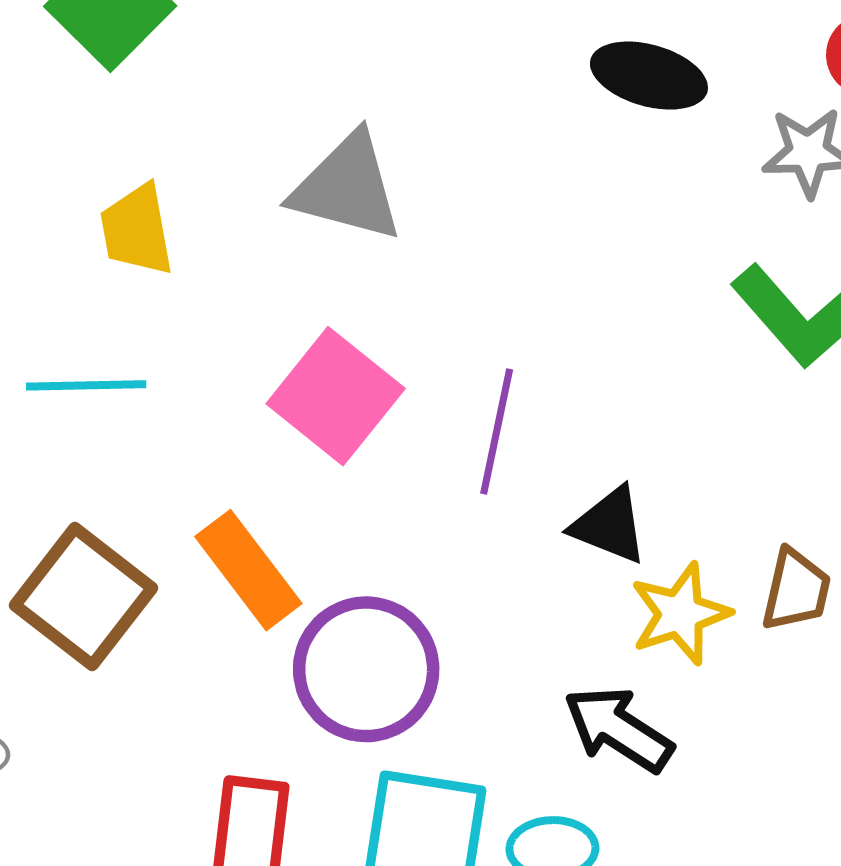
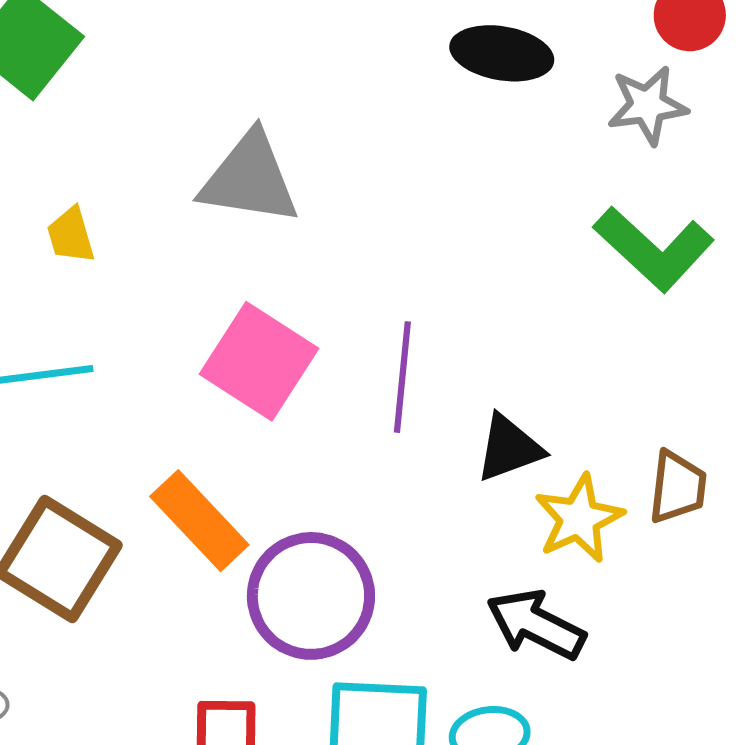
yellow trapezoid: (137, 230) -> (71, 235), size x0.7
black triangle: (609, 525) -> (509, 448), turned -36

